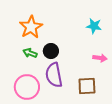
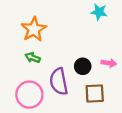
cyan star: (94, 26) -> (99, 12), moved
black circle: (51, 51) -> (83, 66), moved

